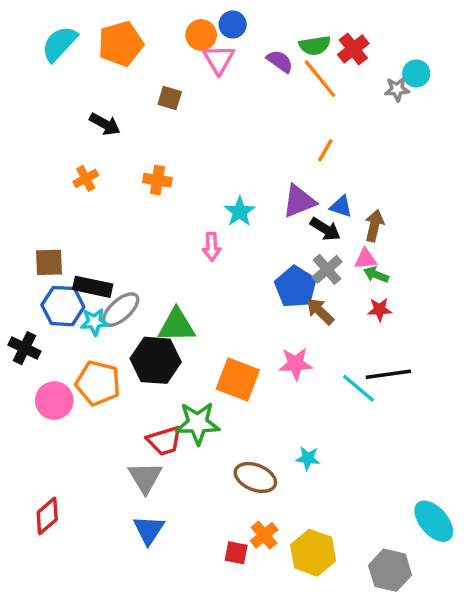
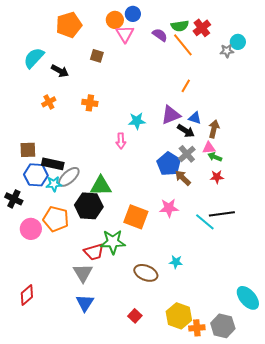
cyan semicircle: (59, 44) -> (34, 58), moved
cyan star: (240, 212) -> (137, 121), turned 30
orange cross: (264, 535) -> (197, 328), moved, turned 35
red square: (236, 553) -> (135, 316), turned 32

